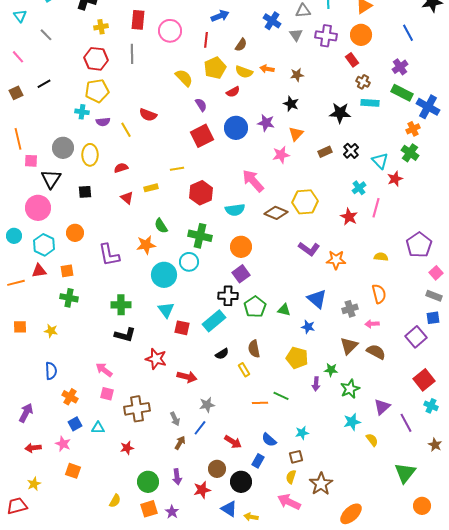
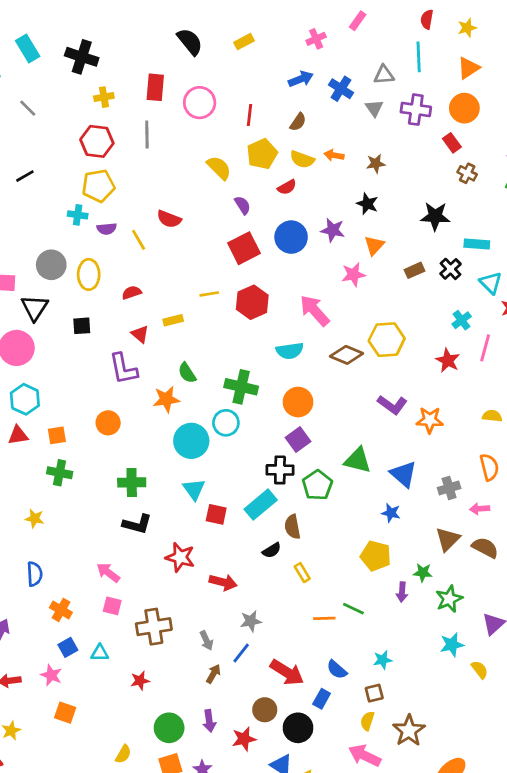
blue arrow: (220, 16) -> (301, 79), moved
cyan rectangle: (370, 103) -> (477, 244), moved
red hexagon: (201, 193) -> (252, 302), moved
orange circle: (75, 233) -> (108, 423), moved
purple L-shape: (109, 255) -> (123, 369), moved
green triangle: (284, 310) -> (358, 460), moved, size x1.5
brown semicircle: (254, 349) -> (292, 527), moved
red arrow: (233, 442) -> (287, 672), size x1.4

